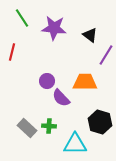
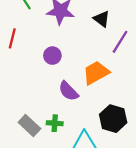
purple circle: (47, 81) -> (52, 56), moved
orange trapezoid: (85, 82) -> (96, 73), turned -30

